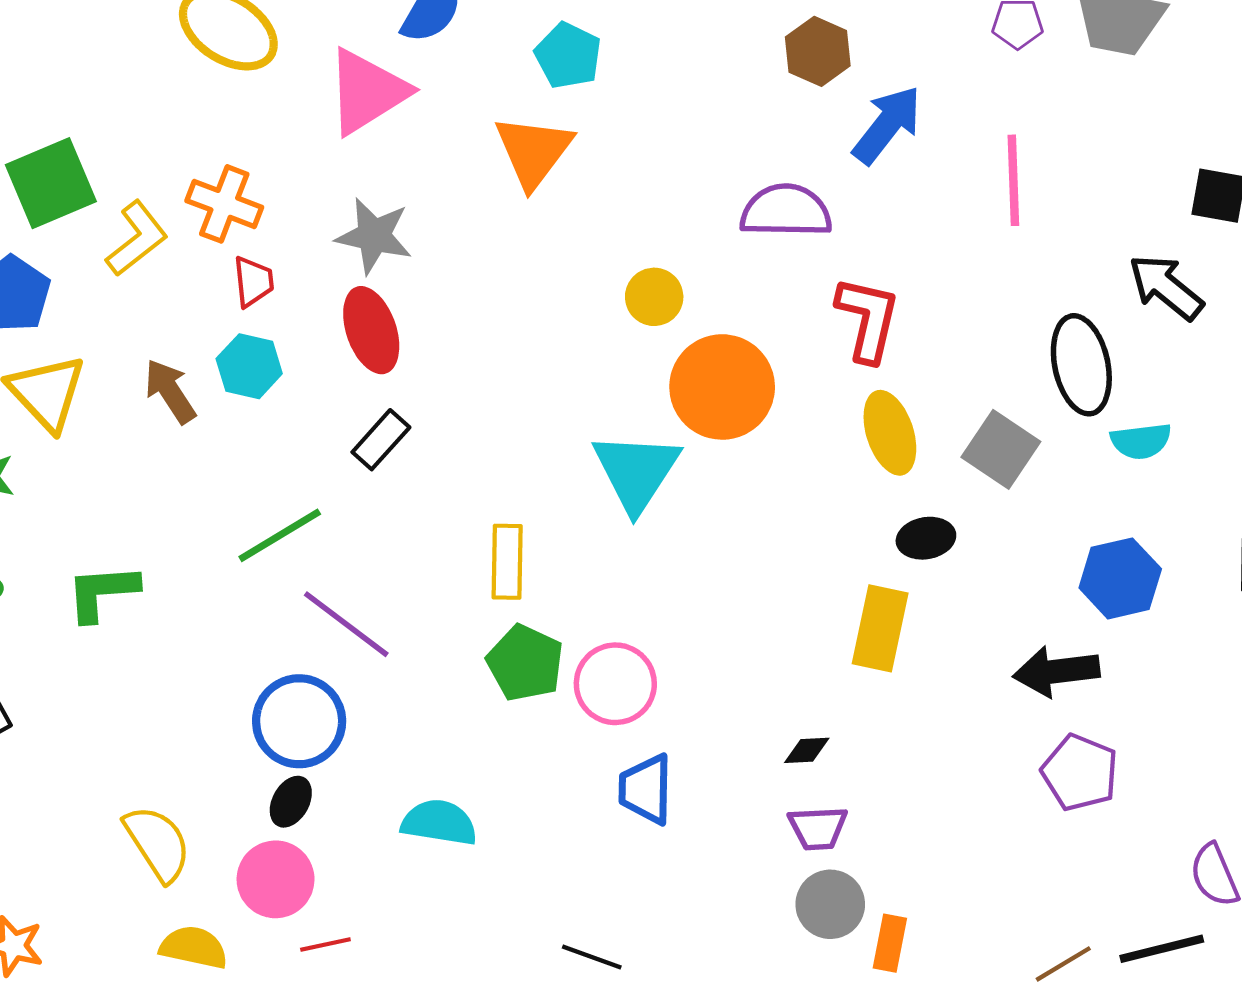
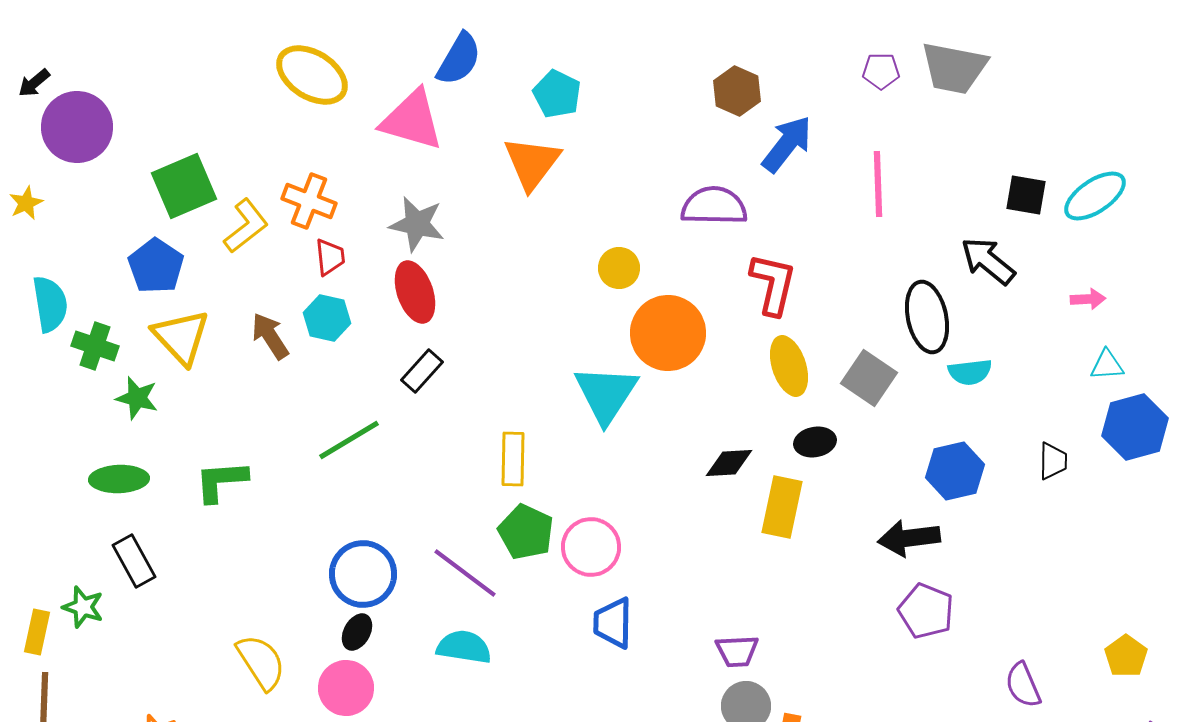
pink triangle: (367, 92) -> (412, 120), turned 48
purple line: (346, 624) -> (465, 573), moved
black diamond: (807, 750) -> (729, 463), moved, size x1.4

